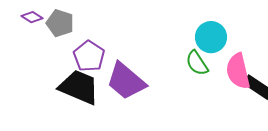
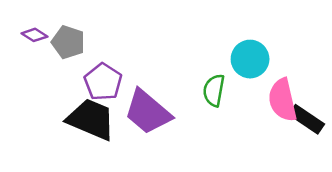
green semicircle: (197, 63) -> (214, 90), moved, turned 44

